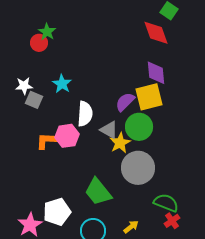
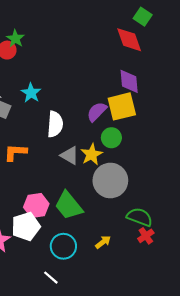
green circle: (139, 127) -> (111, 138), size x0.7
gray triangle: (109, 130) -> (70, 155), moved
pink hexagon: (67, 136) -> (36, 206), moved

